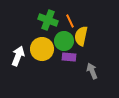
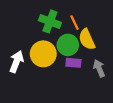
yellow semicircle: (81, 36) -> (87, 39), turned -36
gray arrow: (92, 71) -> (99, 68), moved

